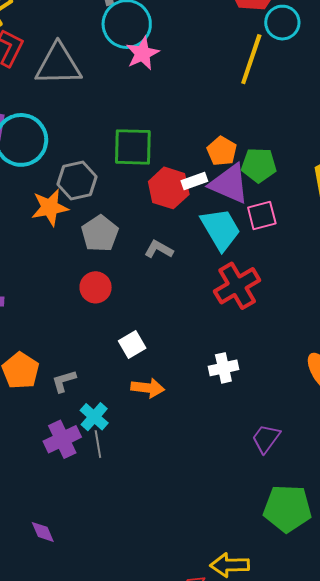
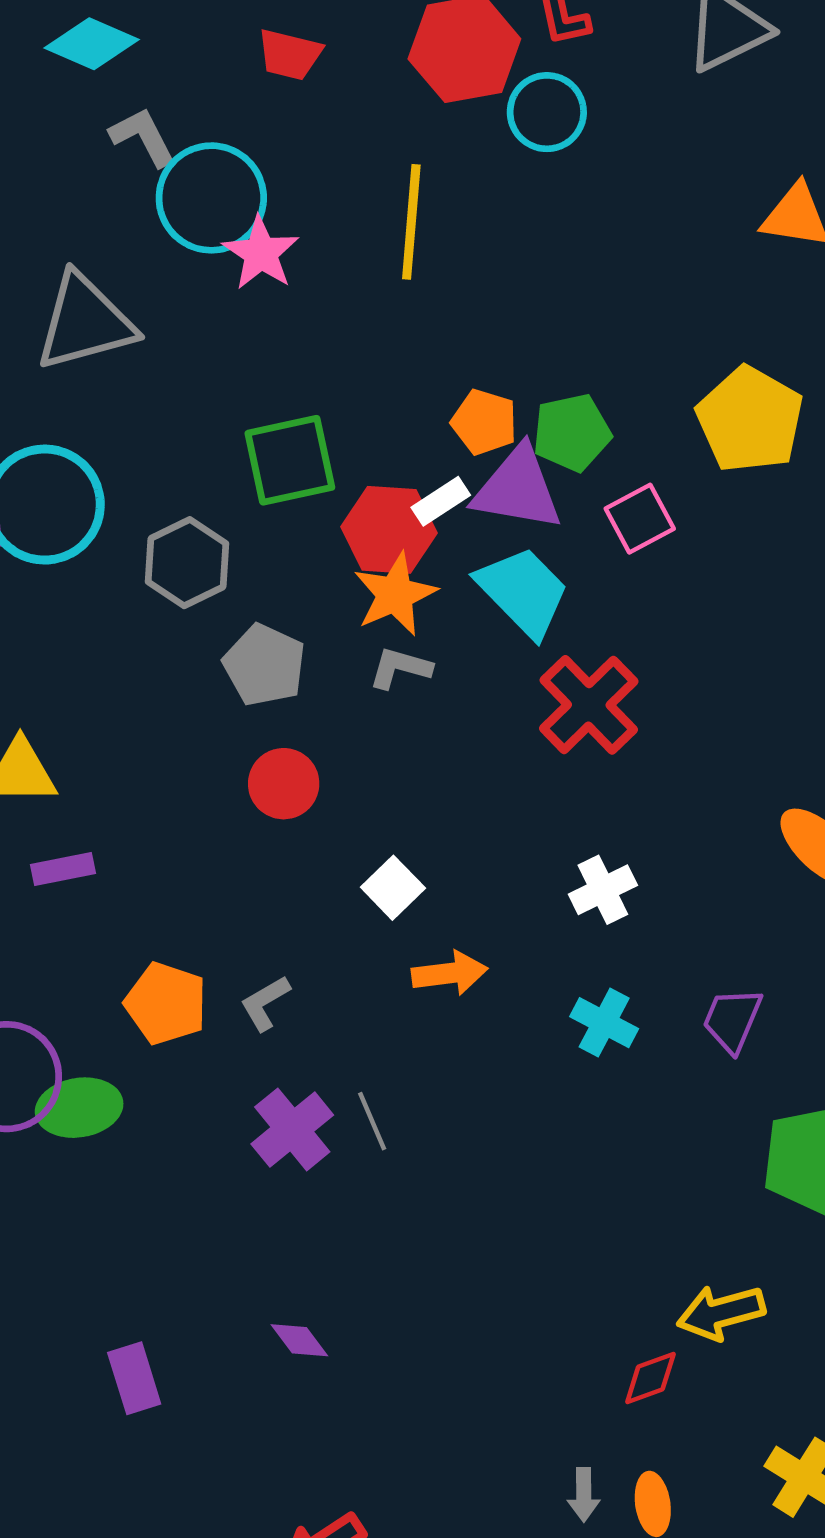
yellow line: (251, 59) -> (411, 222), moved
orange star: (50, 207) -> (395, 594), moved
pink square: (262, 215) -> (640, 519), moved
cyan cross: (94, 417) -> (604, 1023), moved

